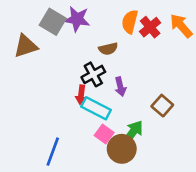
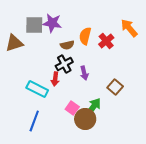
gray square: (53, 22) -> (34, 25), turned -30
orange semicircle: (130, 22) -> (85, 36), moved
red cross: (150, 27) -> (106, 41), moved
brown semicircle: (108, 49) -> (67, 45), moved
cyan rectangle: (96, 108) -> (37, 89), moved

